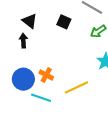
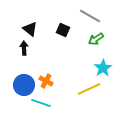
yellow line: (76, 87) -> (89, 89), moved

